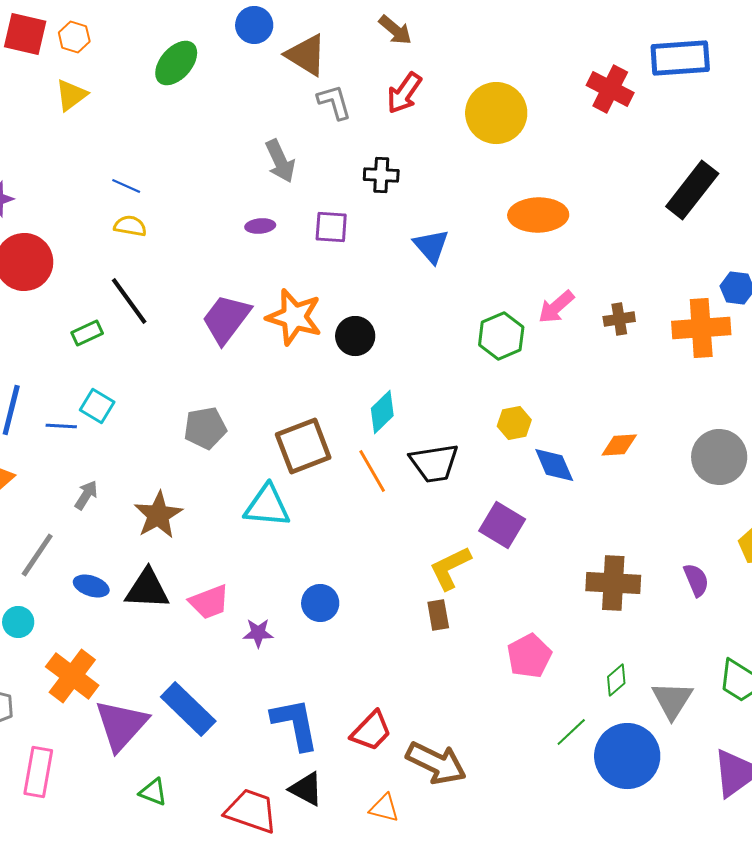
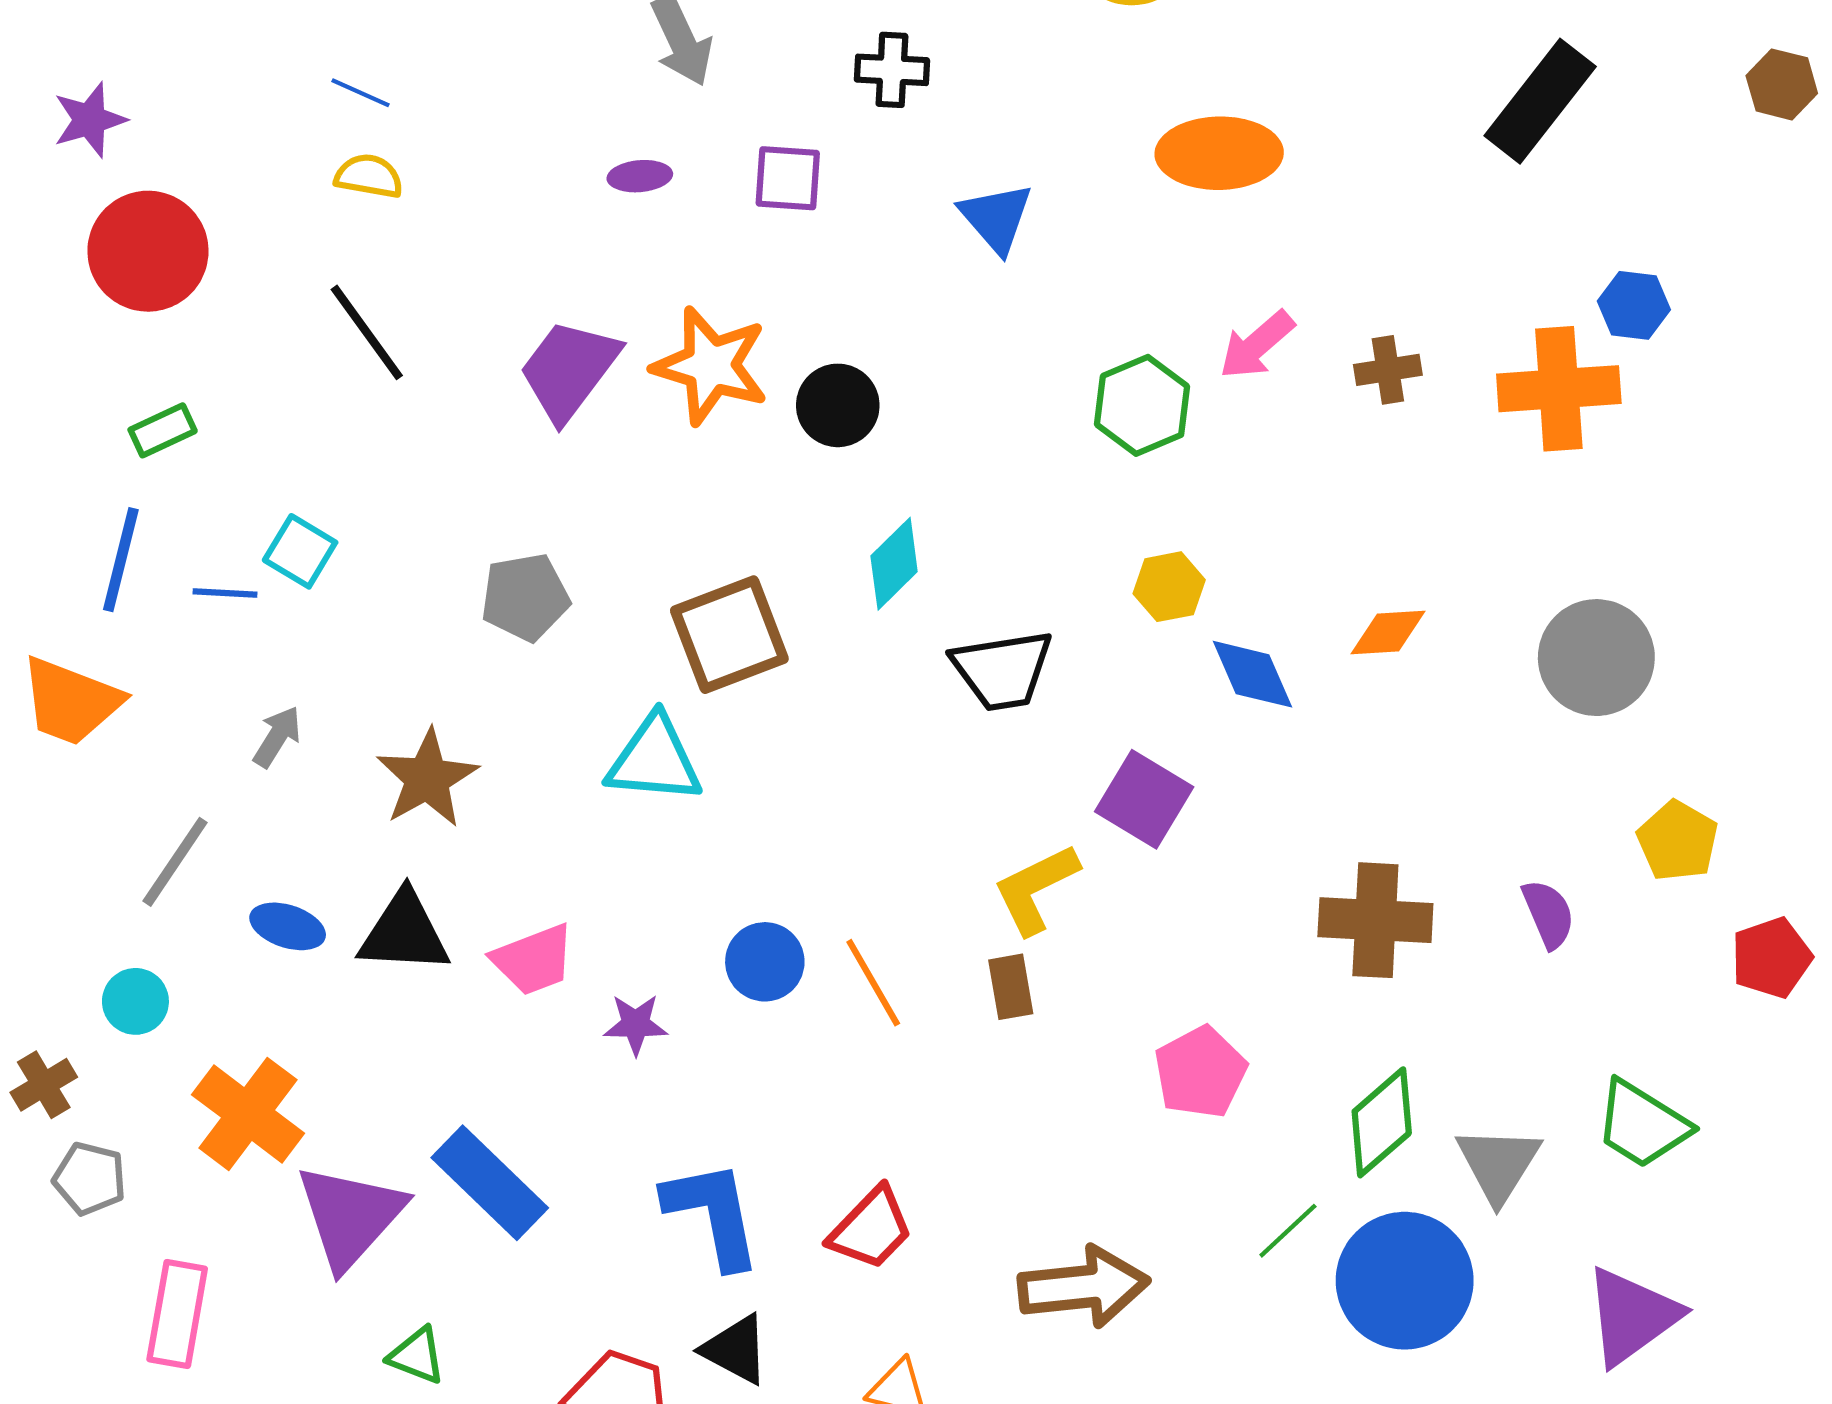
green rectangle: (87, 333) -> (163, 430), moved
orange line: (372, 471) -> (873, 983), moved
green diamond: (616, 680) -> (1382, 1122), size x1.6
brown arrow: (436, 763) -> (1084, 1287), moved, turned -32

